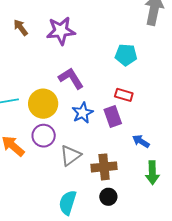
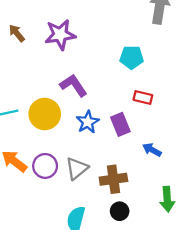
red rectangle: (124, 95) -> (143, 97), moved
purple circle: (44, 136) -> (45, 166), moved
green arrow: (152, 173) -> (167, 199), moved

